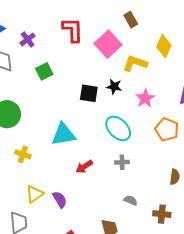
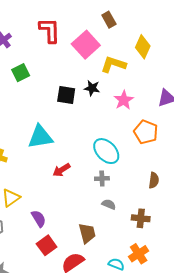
cyan ellipse: (118, 128) -> (106, 151), moved
gray cross: (122, 162) -> (102, 179), moved
purple semicircle: (60, 200) -> (39, 219), moved

